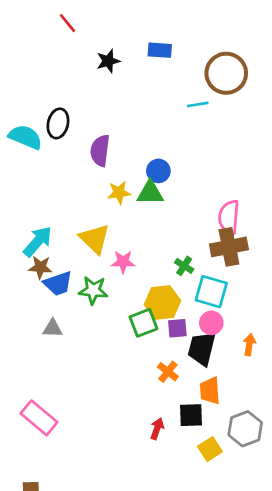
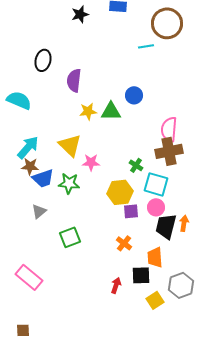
cyan semicircle: (25, 137) -> (19, 100), moved
blue circle: (158, 171) -> (134, 95), moved
green square: (143, 323) -> (70, 237), moved
gray triangle: (53, 328) -> (39, 211), turned -42
black trapezoid: (202, 349) -> (166, 226), moved

